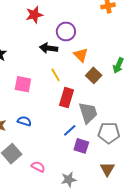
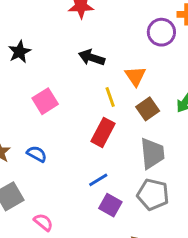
purple circle: (66, 31) -> (161, 32), moved
yellow line: (56, 75) -> (110, 97), moved
pink square: (23, 84) -> (45, 101), turned 36
gray trapezoid: (88, 113) -> (152, 153), moved

